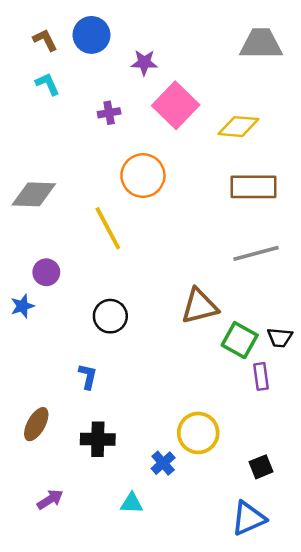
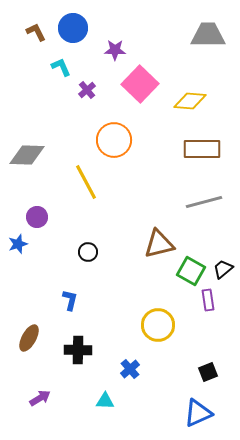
cyan L-shape: (48, 84) -> (61, 67), moved
purple cross: (109, 113) -> (87, 90), turned -30
black circle: (110, 316) -> (88, 252), size x0.7
black trapezoid: (280, 338) -> (223, 269), turned 135
yellow circle: (198, 433) -> (158, 325), moved

